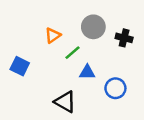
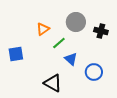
blue square: (20, 66) -> (16, 54), turned -35
blue triangle: (87, 72) -> (71, 59), turned 40

